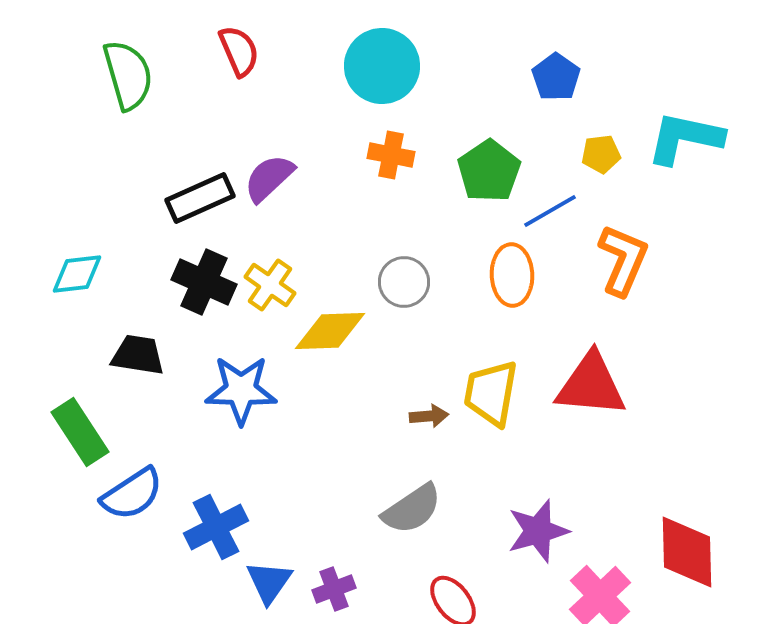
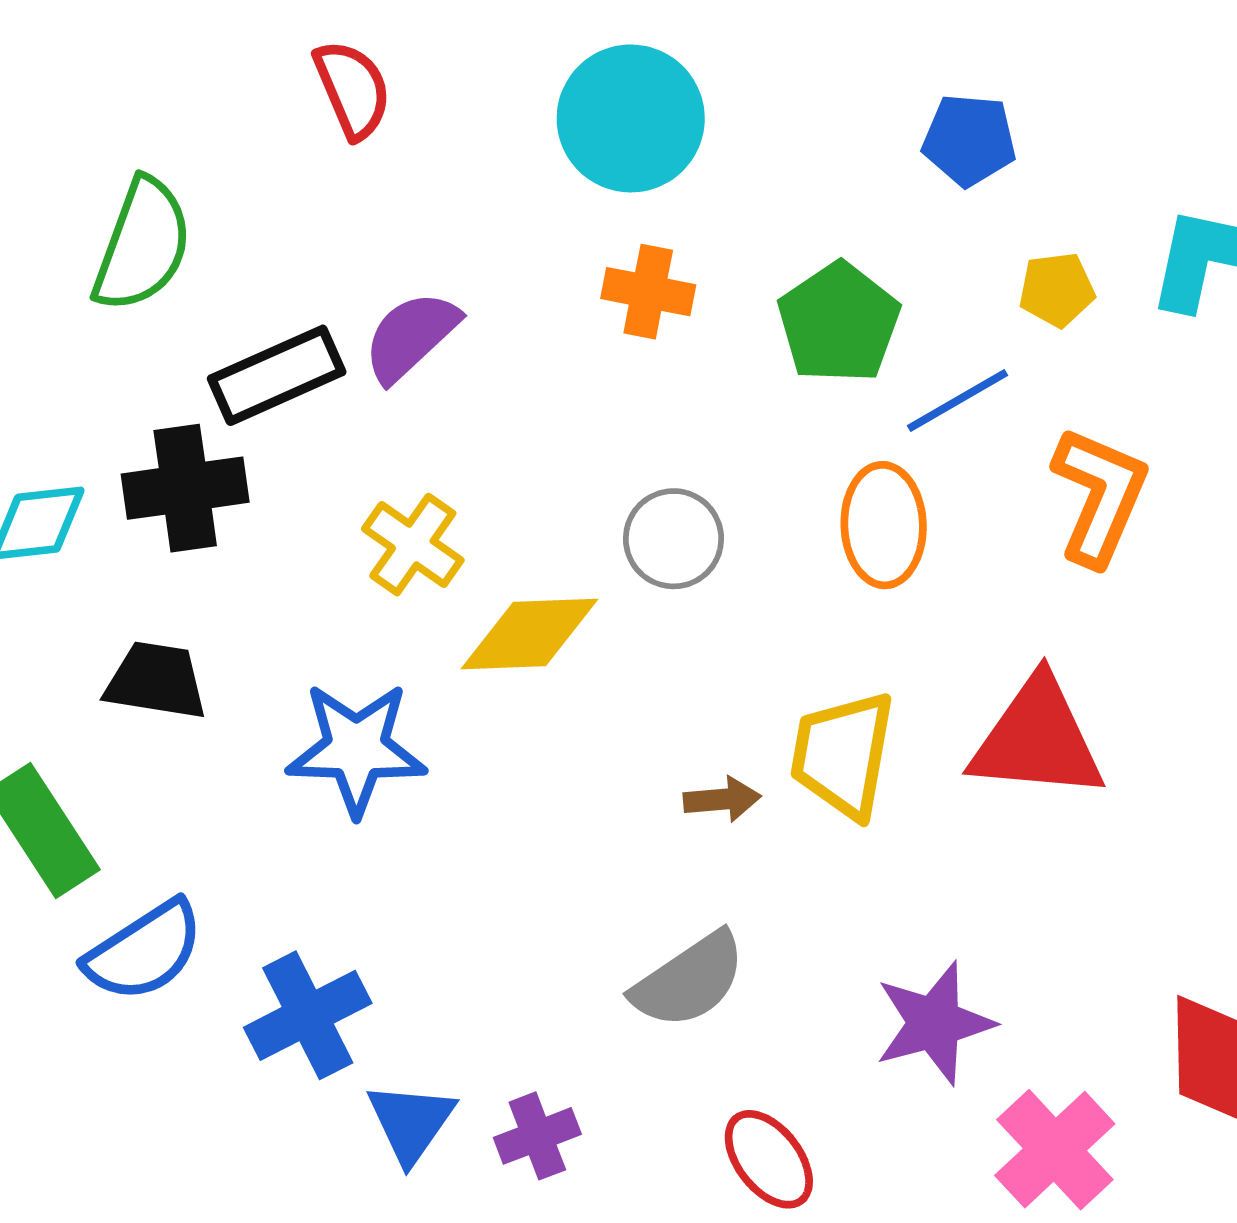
green semicircle: (128, 75) -> (142, 245), moved, turned 36
blue pentagon: (556, 77) -> (969, 140), turned -30
black cross: (204, 282) -> (185, 488), moved, turned -32

